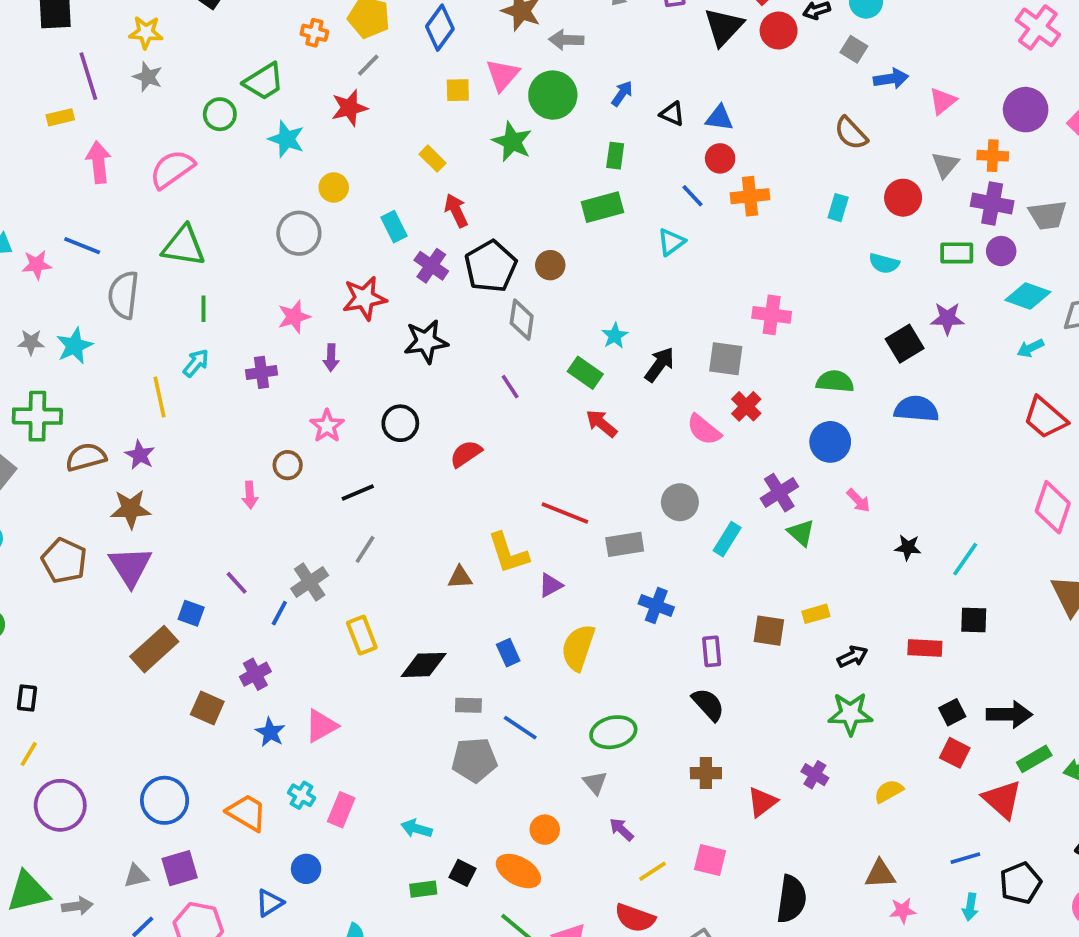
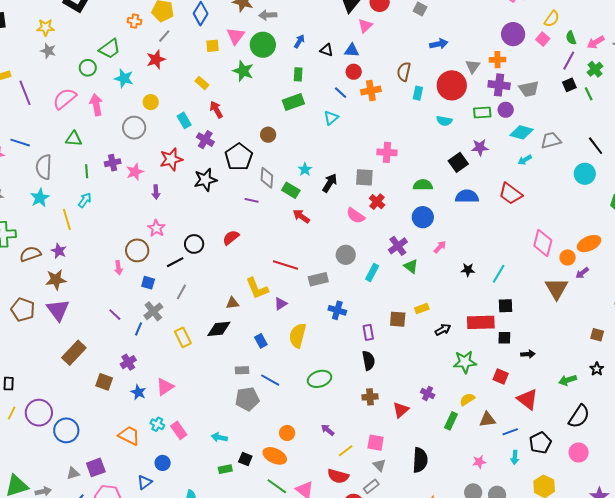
purple line: (88, 76) -> (25, 93), moved
blue arrow: (891, 79) -> (439, 44), moved
pink triangle: (943, 101) -> (365, 26), moved
brown semicircle: (851, 133) -> (404, 72), moved, turned 60
pink arrow: (98, 162) -> (96, 105), moved
red circle: (903, 198) -> (452, 85), size x1.5
green triangle: (184, 246) -> (74, 139), size x0.7
black pentagon: (491, 266) -> (239, 157), moved
gray diamond: (522, 320) -> (267, 178), moved
cyan star: (74, 346) -> (40, 198), moved
purple cross: (261, 372) -> (113, 163), moved
purple line: (510, 387) -> (252, 200), turned -40
red trapezoid: (1045, 418) -> (510, 194), moved
black circle: (400, 423) -> (194, 244), moved
brown circle: (288, 465) -> (137, 250), size x1.5
pink arrow: (858, 500) -> (440, 247), turned -88
blue square: (191, 613) -> (148, 283), moved
red rectangle: (925, 648) -> (481, 322), size x1.5
black diamond: (424, 665) -> (219, 329), moved
black semicircle: (708, 704) -> (369, 361), turned 36
black square: (952, 712) -> (504, 338), moved, turned 32
green star: (850, 714) -> (465, 362), moved
black arrow: (1009, 714) -> (528, 354), size x0.6
green rectangle: (1034, 759) -> (451, 421), moved, turned -30
gray triangle: (595, 783) -> (379, 465), moved
blue circle: (165, 800) -> (66, 430), moved
purple circle: (60, 805) -> (39, 413), moved
pink rectangle: (341, 810) -> (179, 430), turned -54
brown triangle: (880, 874) -> (487, 419), moved

